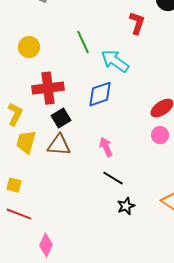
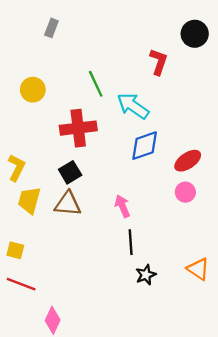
red cross: (48, 88) -> (78, 128), moved
blue diamond: (100, 94) -> (145, 146), moved
black line: (113, 178) -> (131, 242), turned 55

